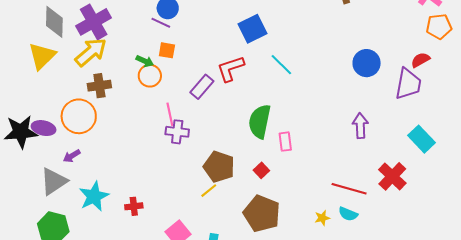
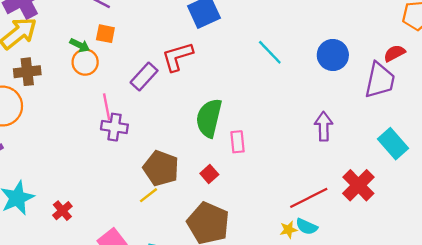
cyan line: (281, 65) -> (270, 52), moved
red line: (349, 189) -> (309, 198), turned -44
red cross: (134, 206) -> (62, 211), turned -36
yellow star: (322, 218) -> (288, 230), moved

